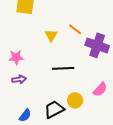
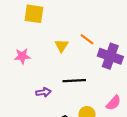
pink star: (16, 57) -> (22, 56), moved
purple arrow: (19, 79) -> (43, 92), moved

